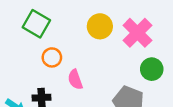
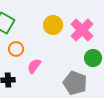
pink semicircle: (75, 79) -> (34, 66), turned 56

